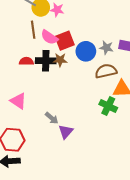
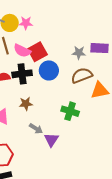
blue circle: (86, 51) -> (49, 70), moved
brown star: (60, 60) -> (26, 104), moved
green cross: (108, 106) -> (70, 111), moved

